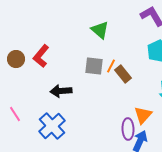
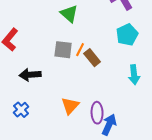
orange triangle: (143, 115) -> (70, 106), moved
blue cross: (52, 126) -> (21, 110), size x0.6

